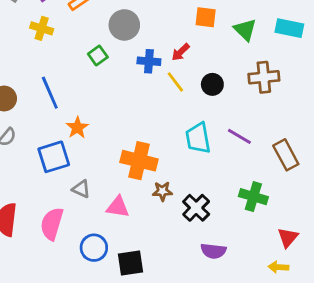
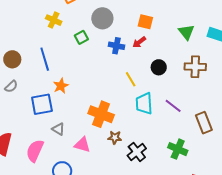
orange square: (206, 17) -> (145, 22), moved
yellow cross: (42, 28) -> (54, 20), moved
yellow line: (175, 82) -> (131, 79), moved

